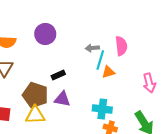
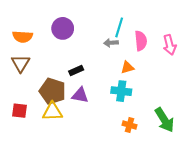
cyan line: (100, 60) -> (119, 27), moved
pink arrow: (149, 83) -> (170, 45), moved
cyan cross: (102, 109) -> (121, 91), moved

